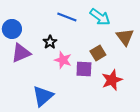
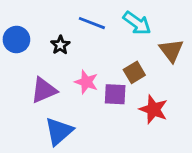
black star: (50, 42) -> (60, 45), moved
purple triangle: (21, 53) -> (44, 90), moved
red star: (112, 80) -> (153, 109), turned -30

